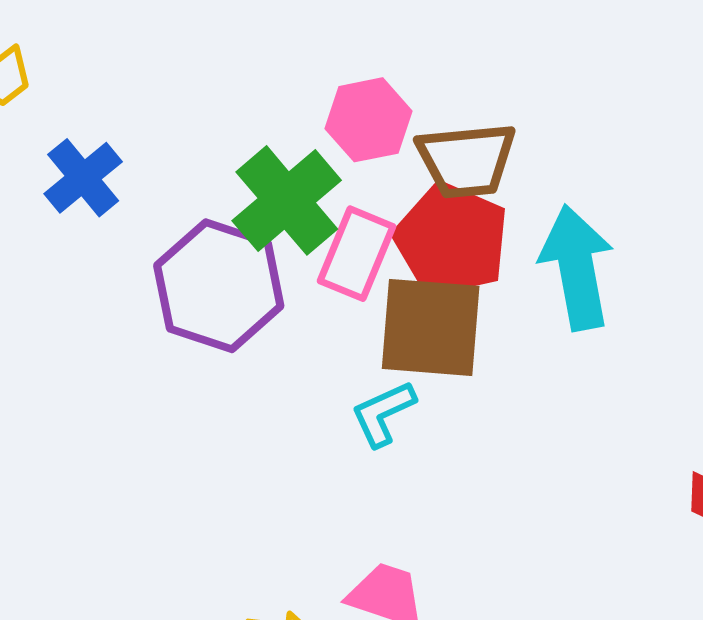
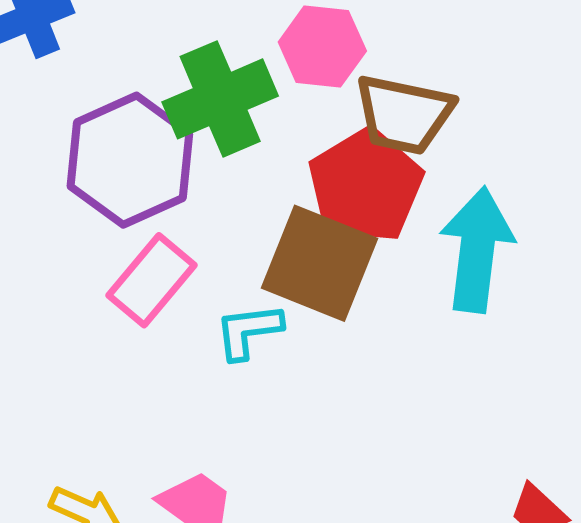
pink rectangle: (356, 254) -> (152, 280), moved

